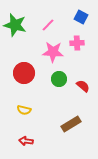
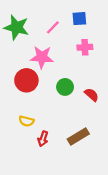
blue square: (81, 17) -> (79, 19), moved, turned -32
pink star: (53, 52) -> (42, 57), moved
red arrow: (26, 141) -> (43, 139), moved, turned -80

